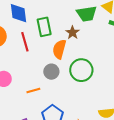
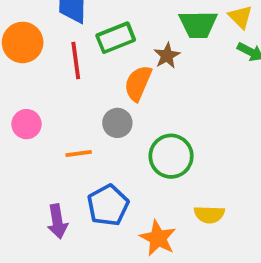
green rectangle: (44, 27) -> (116, 38), turned 72
green circle: (81, 70) -> (171, 156), moved

